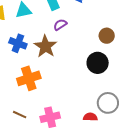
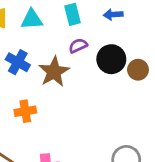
black circle: (98, 63) -> (111, 59), moved
orange cross: (29, 78) -> (25, 111), size x0.7

